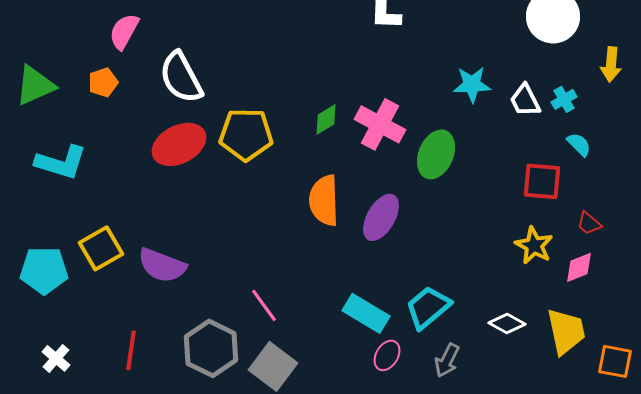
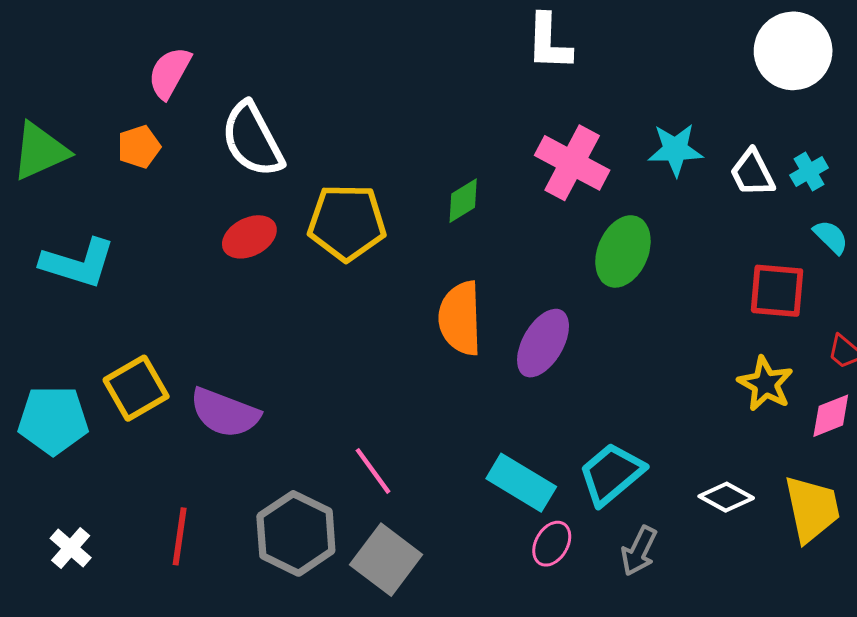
pink cross: (380, 124) -> (572, 163), moved
red ellipse: (179, 144) -> (249, 237), size x0.7

